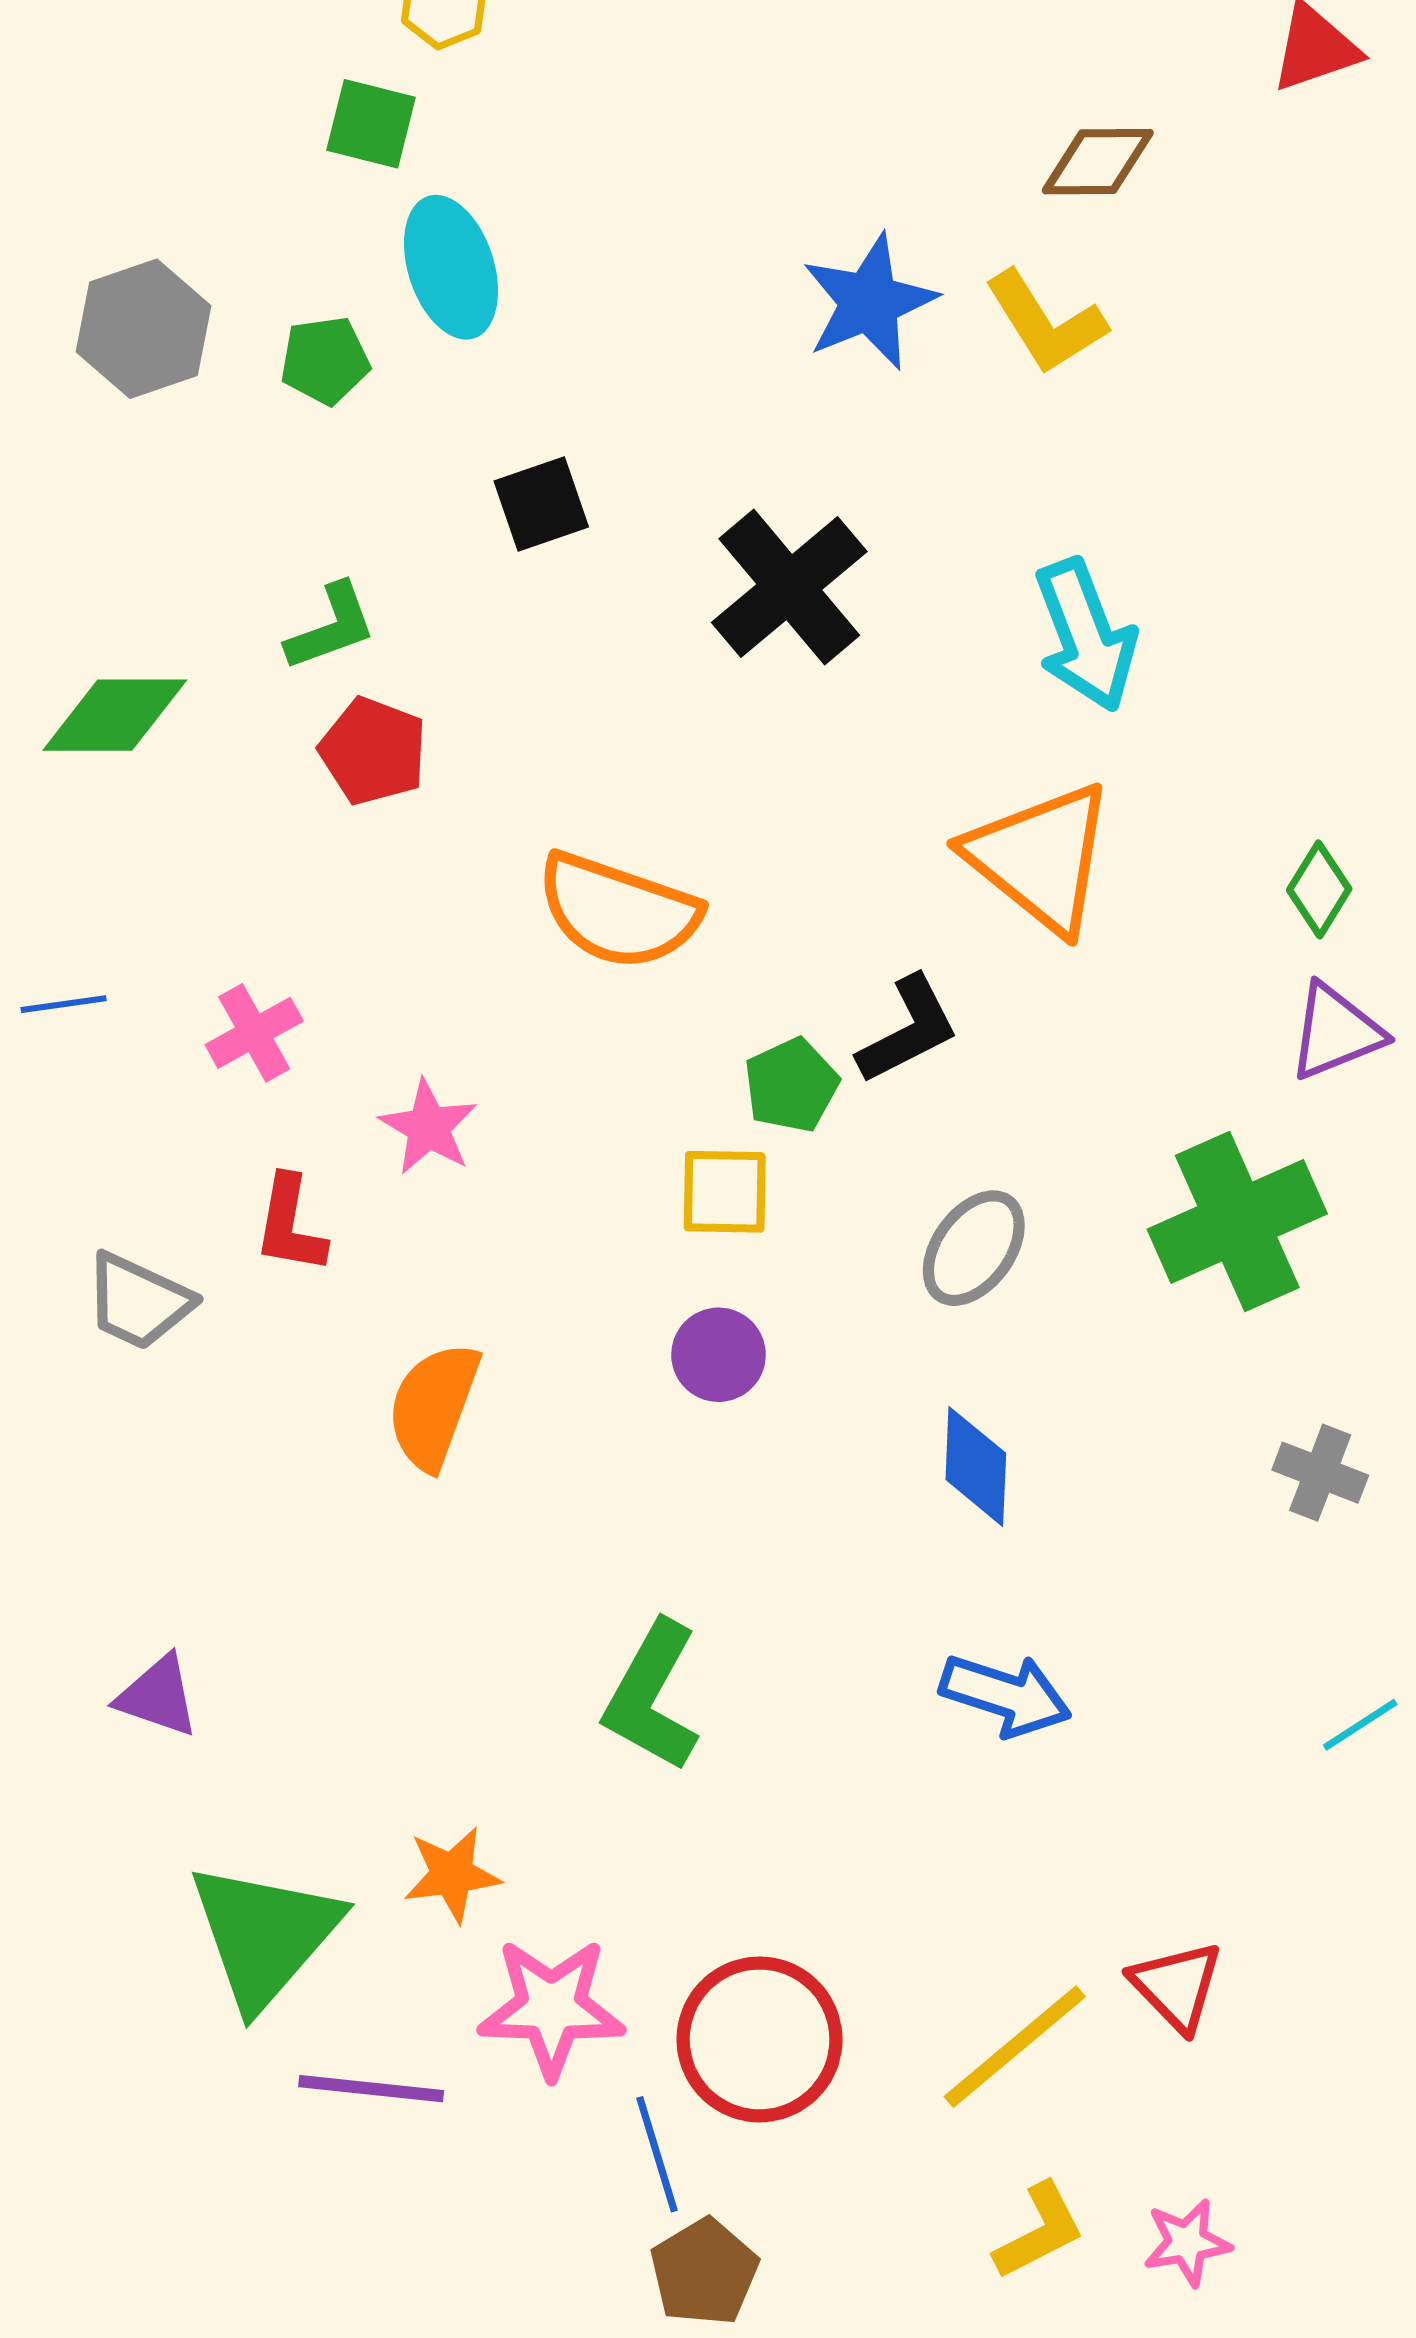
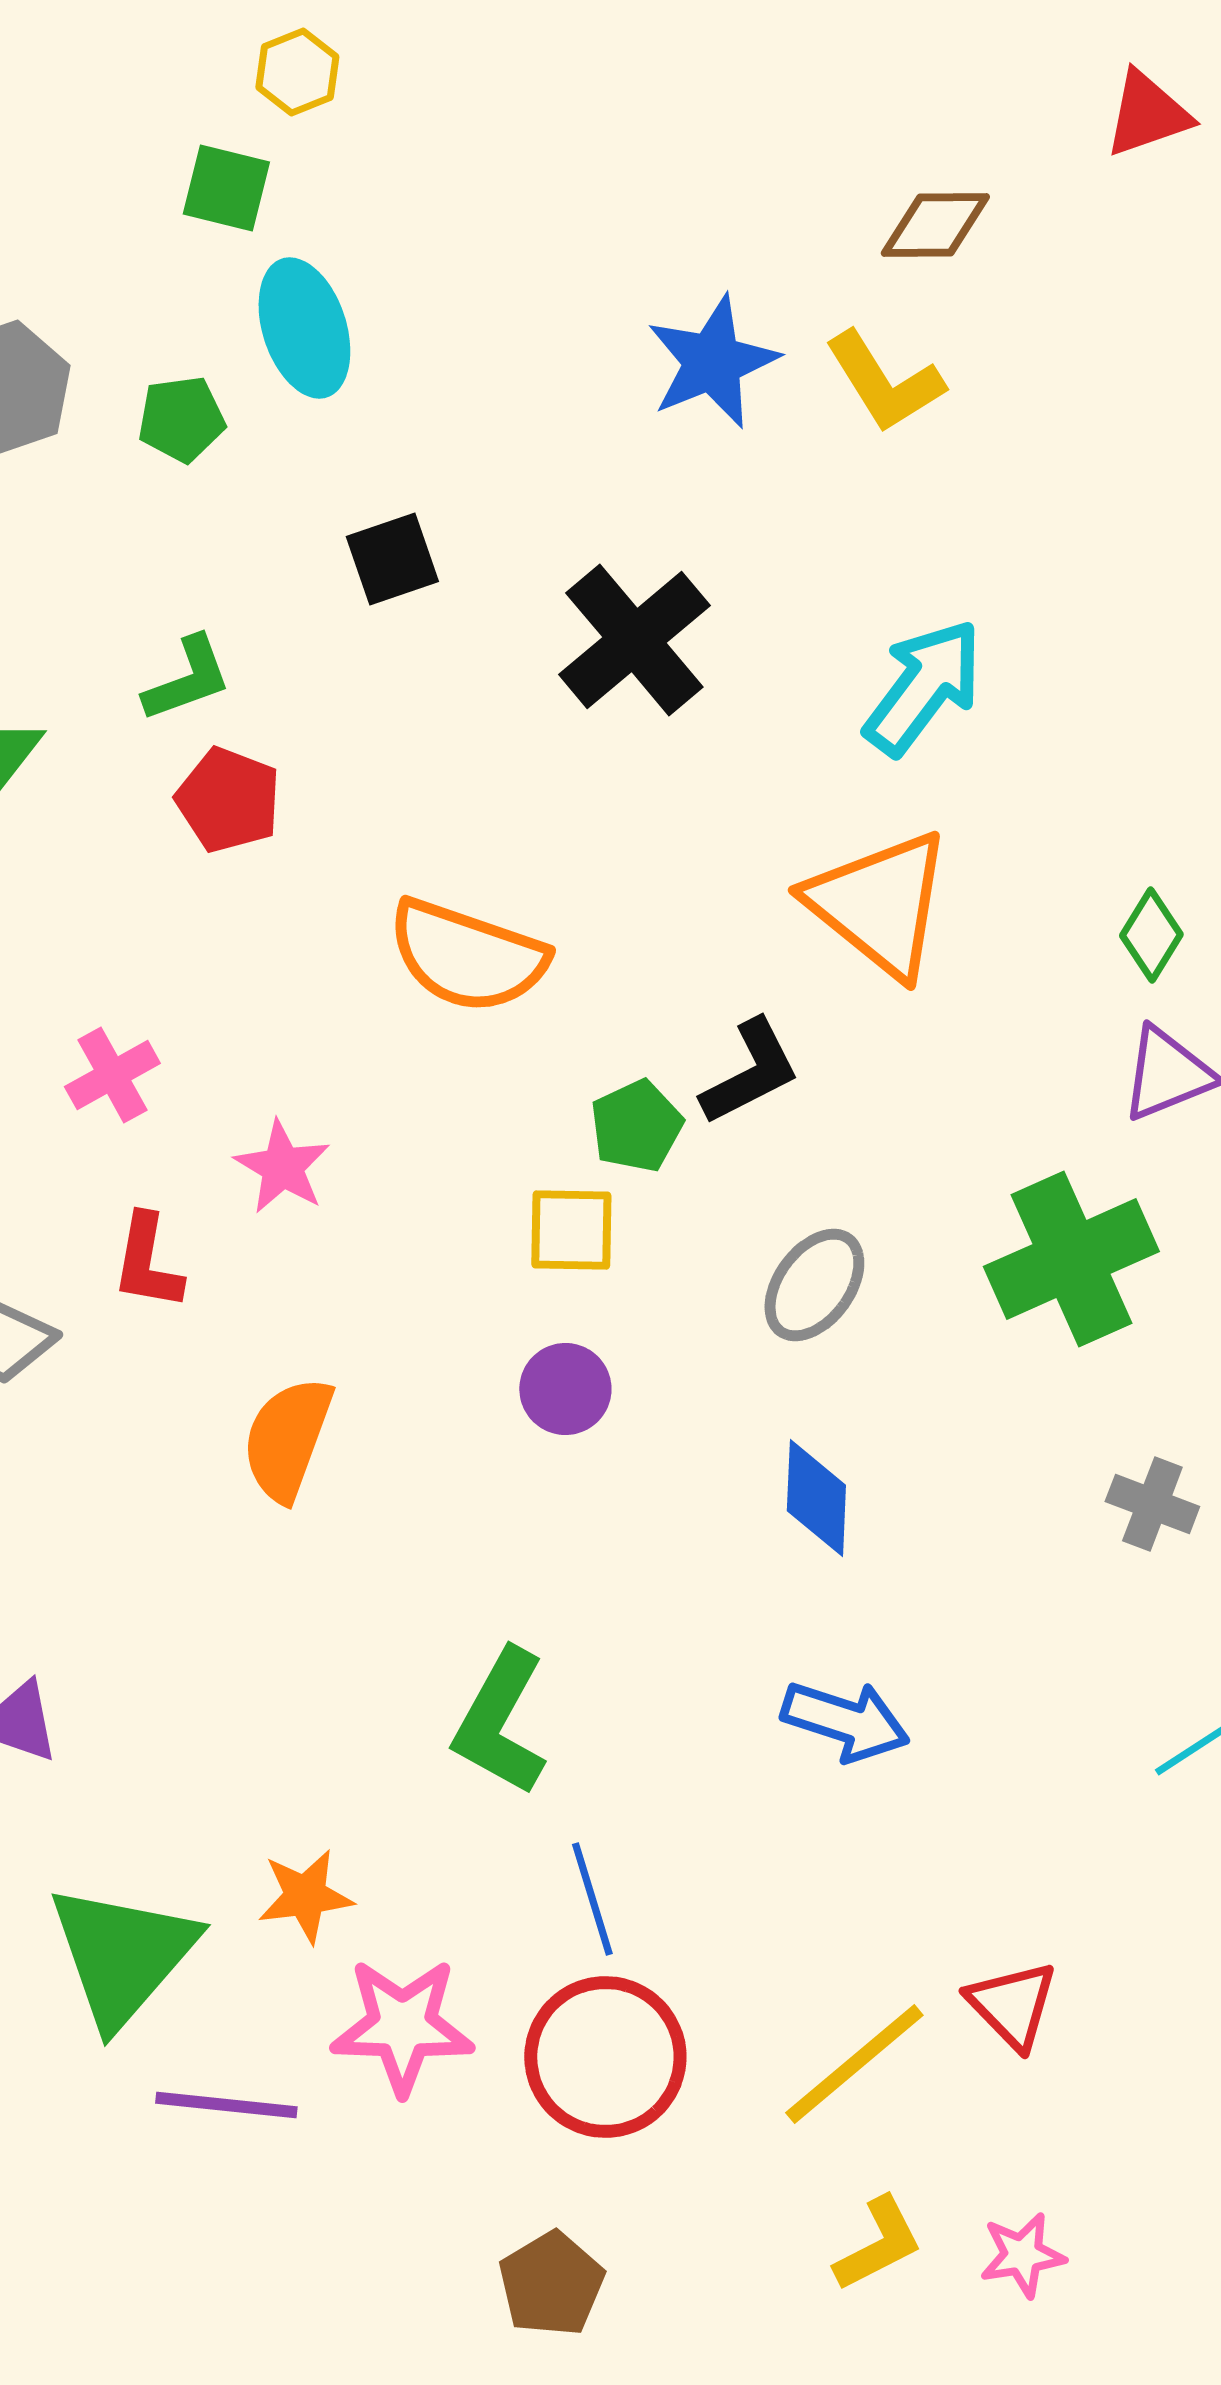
cyan arrow: (1085, 635) -> (923, 687), turned -122
blue line: (657, 2154) -> (592, 1899), moved

